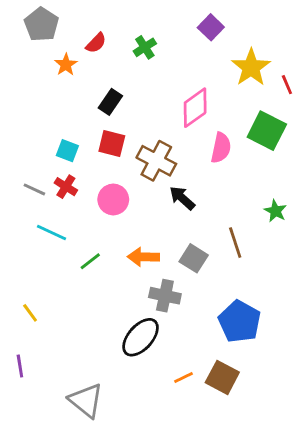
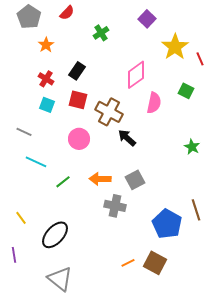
red semicircle: (96, 43) -> (67, 13), moved
green square: (267, 131) -> (186, 91), size x0.6
red cross: (66, 187) -> (46, 79), moved
brown line: (235, 243) -> (196, 210), moved
gray square: (194, 258) -> (135, 180), turned 30
black ellipse: (141, 337) -> (55, 235), moved

